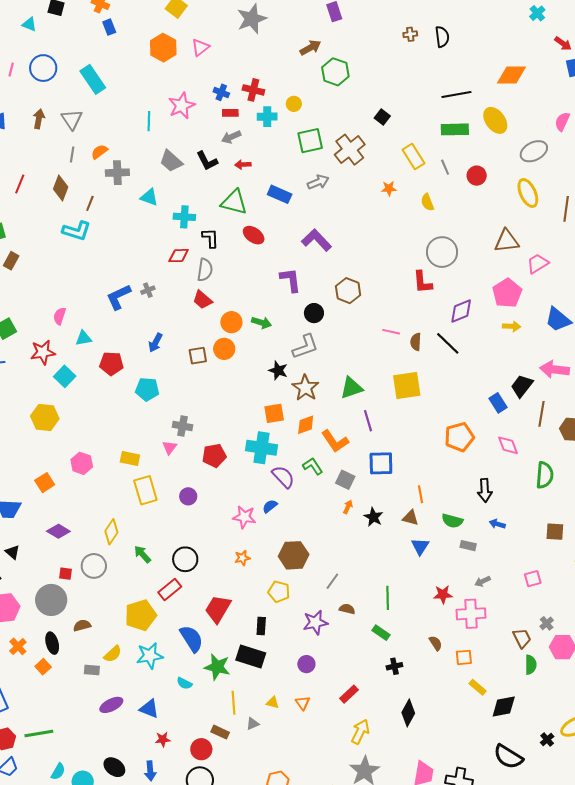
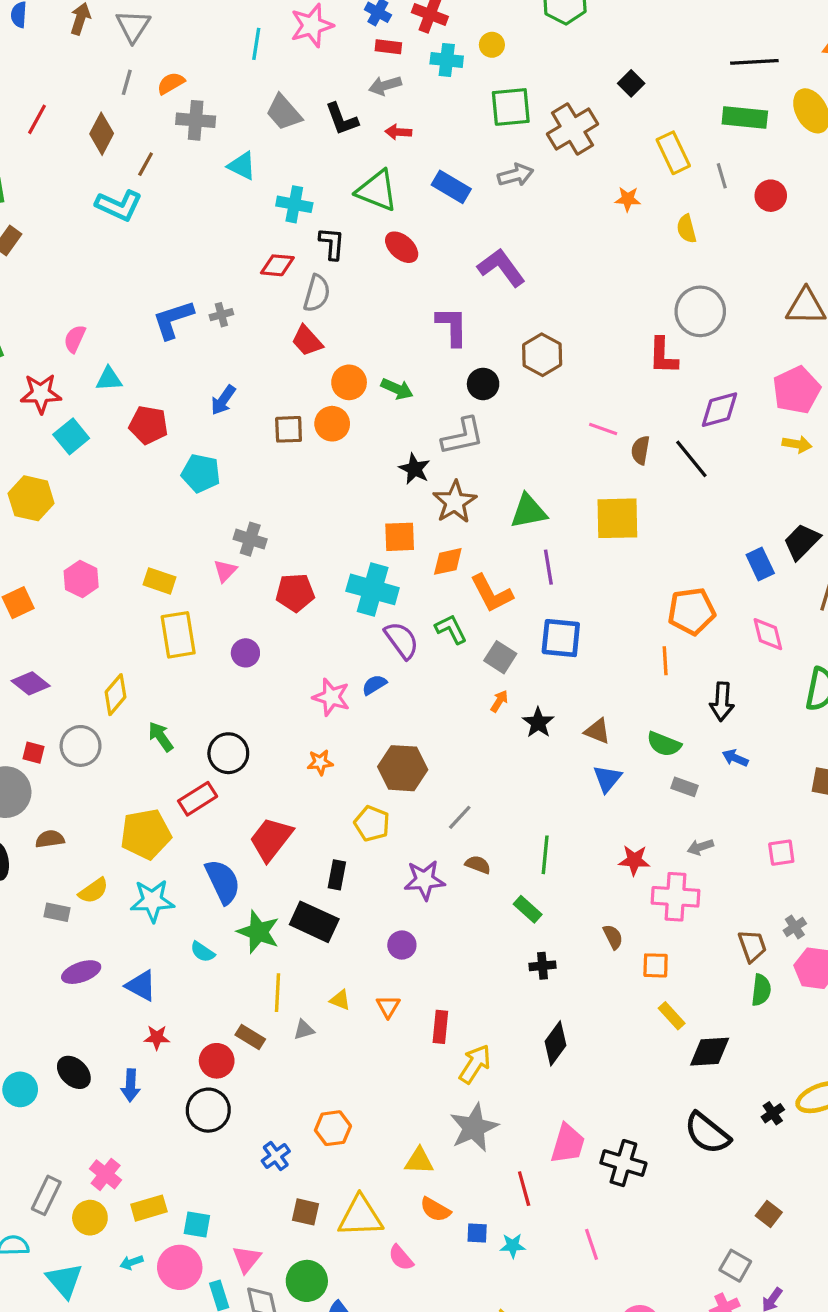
orange line: (421, 494) -> (665, 661), moved
red rectangle: (349, 694) -> (440, 1027), moved, turned -48

